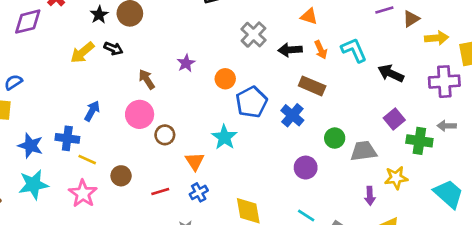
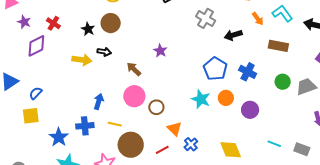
black arrow: (290, 50) -> (233, 35), moved
yellow arrow: (82, 52) -> (82, 60), turned -120
orange circle: (225, 79) -> (226, 98), moved
brown rectangle: (312, 86) -> (278, 46), moved
blue star: (30, 146) -> (59, 137), turned 30
yellow line: (87, 160) -> (115, 124), moved
orange triangle: (195, 161) -> (174, 129), moved
purple circle: (306, 168) -> (250, 110), moved
brown circle: (121, 176) -> (131, 145), size x1.6

